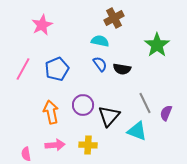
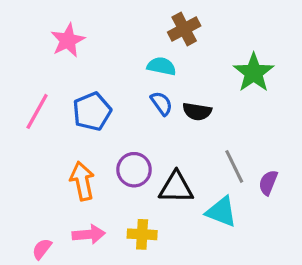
black triangle: (109, 116) -> (176, 187), turned 50
pink semicircle: (26, 154) -> (42, 249), turned 48

